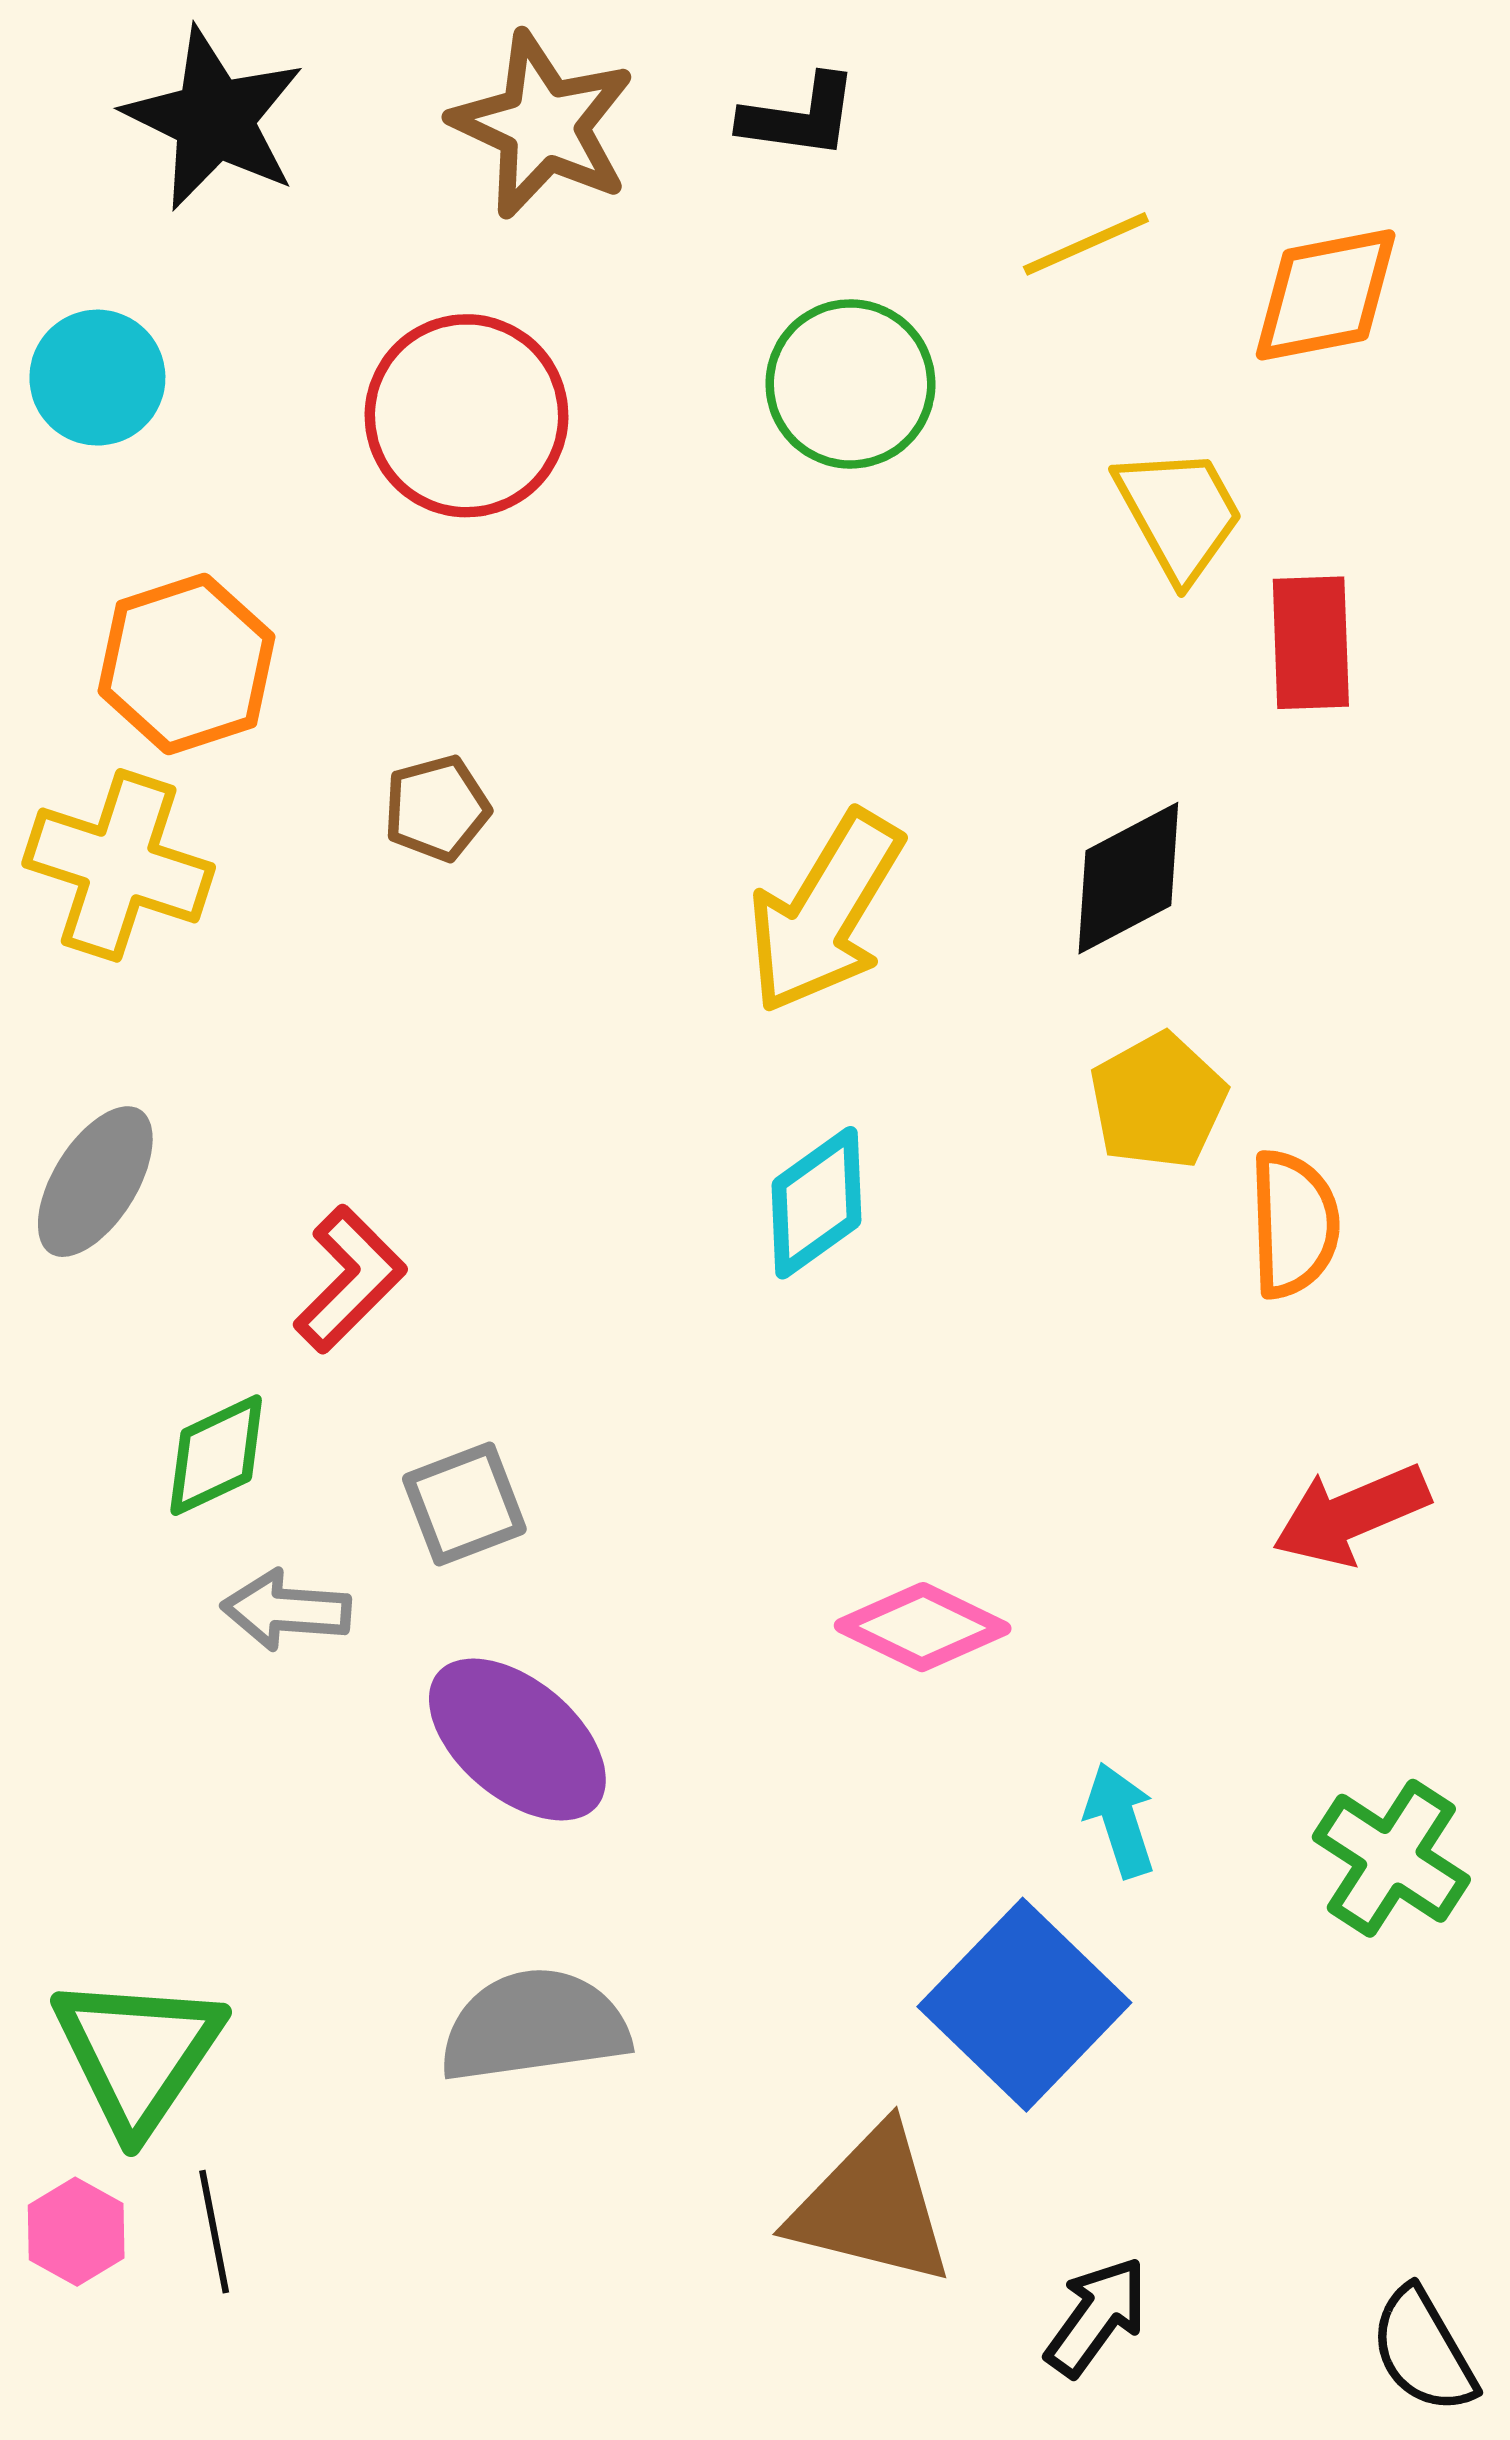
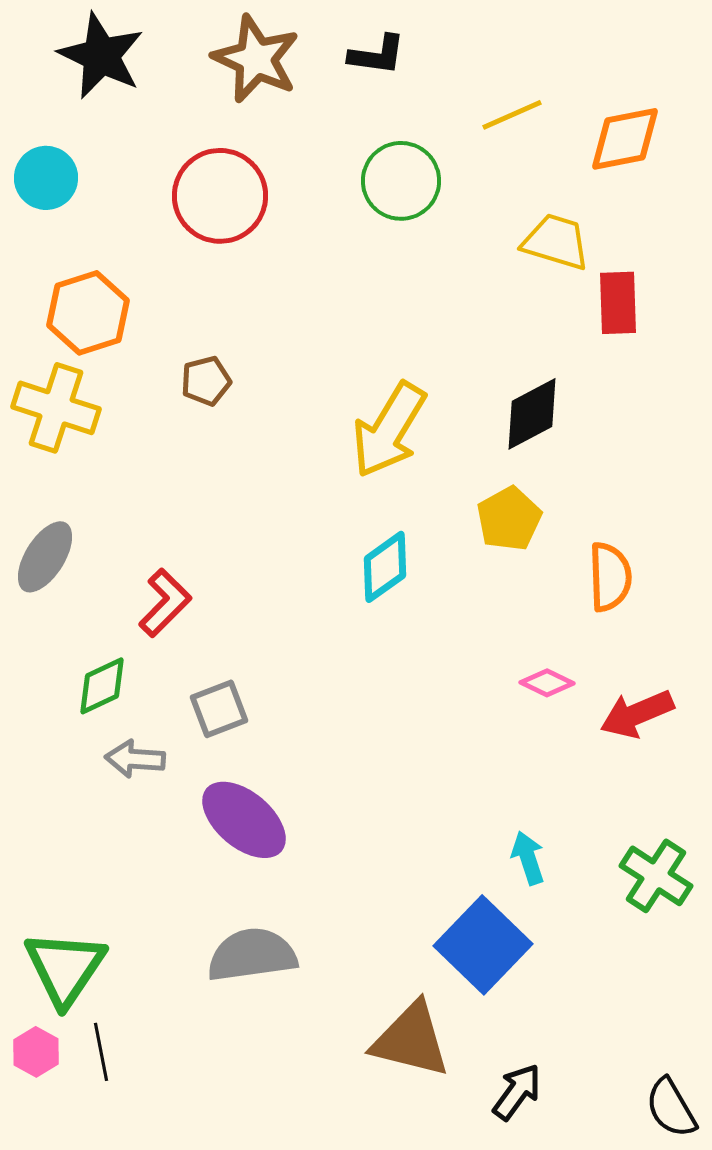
yellow trapezoid: (1179, 513) -> (556, 242), turned -44
yellow pentagon: (1158, 1101) -> (509, 519), moved
pink diamond: (923, 1627) -> (547, 683), moved, size x0.7

